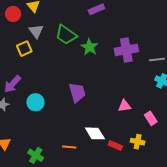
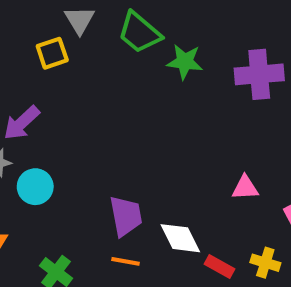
green star: (89, 47) -> (185, 62), turned -30
purple trapezoid: (77, 92) -> (126, 216), moved
cyan circle: (35, 102) -> (35, 187), moved

